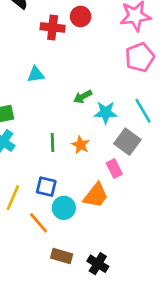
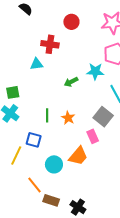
red cross: (53, 27) -> (50, 44), moved
cyan star: (106, 112) -> (95, 71), moved
blue square: (46, 187) -> (34, 140), moved
orange line: (39, 223) -> (34, 185), moved

